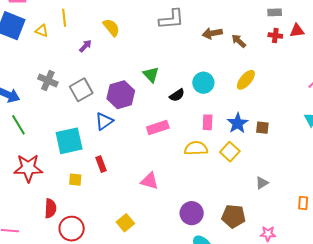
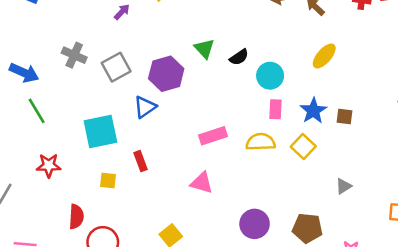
cyan circle: (203, 83) -> (270, 76), moved
black semicircle: (177, 95) -> (239, 57), moved
pink rectangle: (158, 127) -> (213, 136), moved
red star: (28, 168) -> (49, 165), size x0.7

